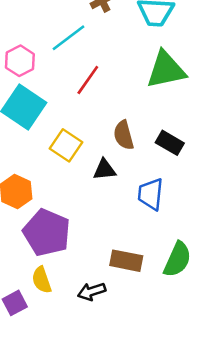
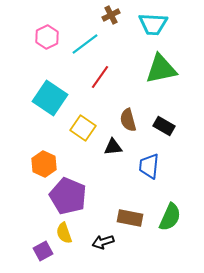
pink hexagon: (20, 61) -> (47, 37), moved

